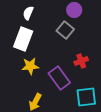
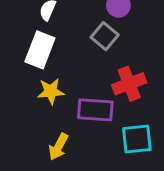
red cross: (81, 61) -> (129, 84), size x1.5
purple rectangle: (59, 78) -> (95, 110), turned -50

